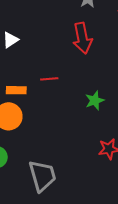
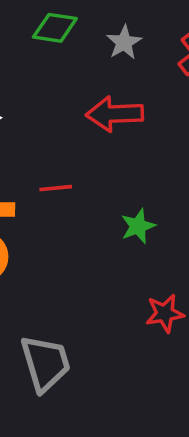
red arrow: (82, 38) -> (115, 114), turned 100

